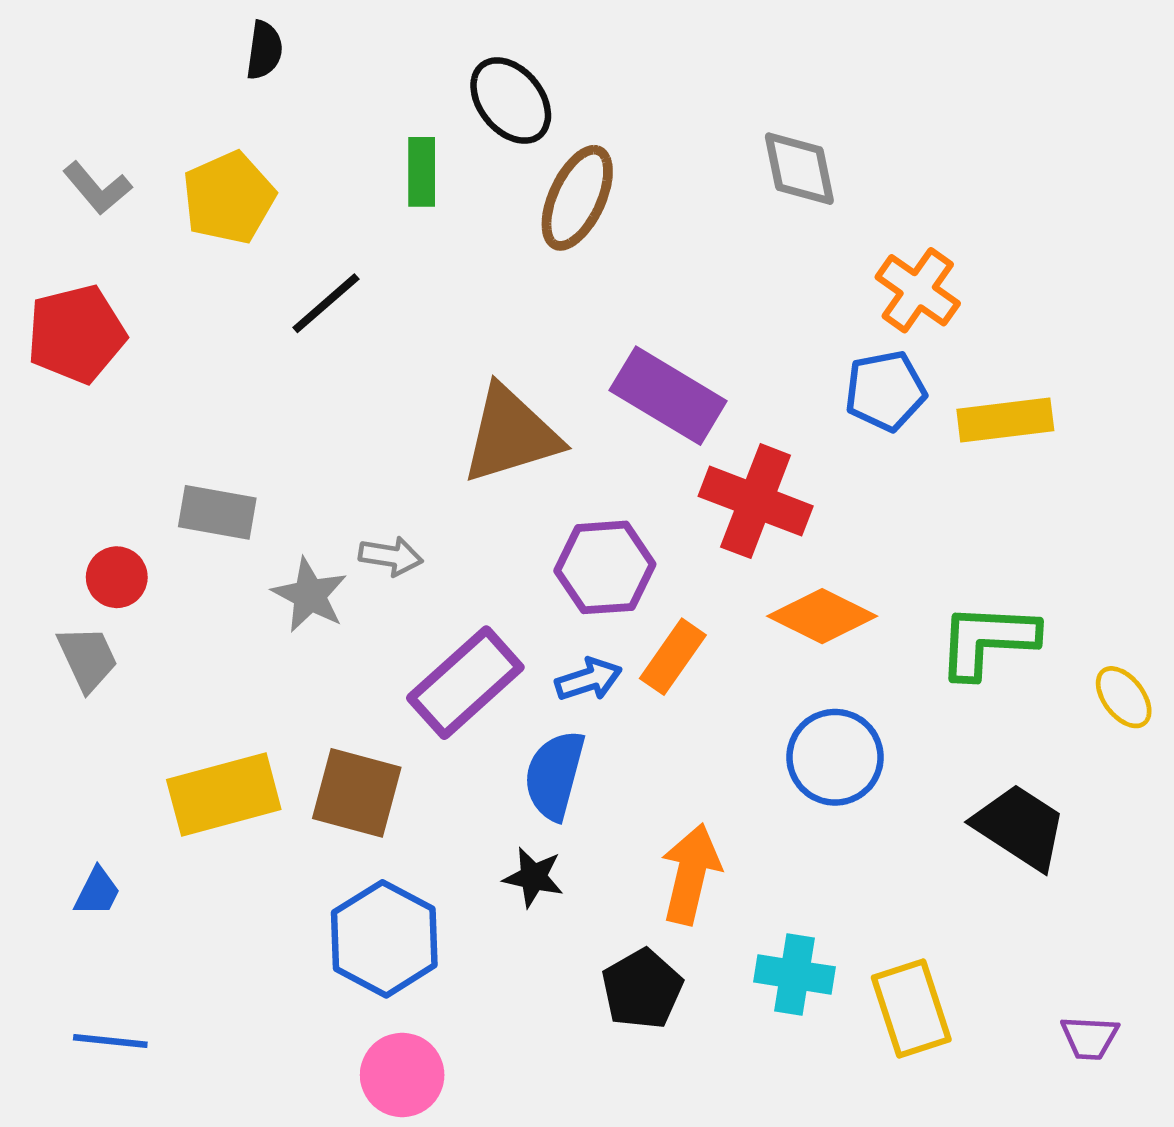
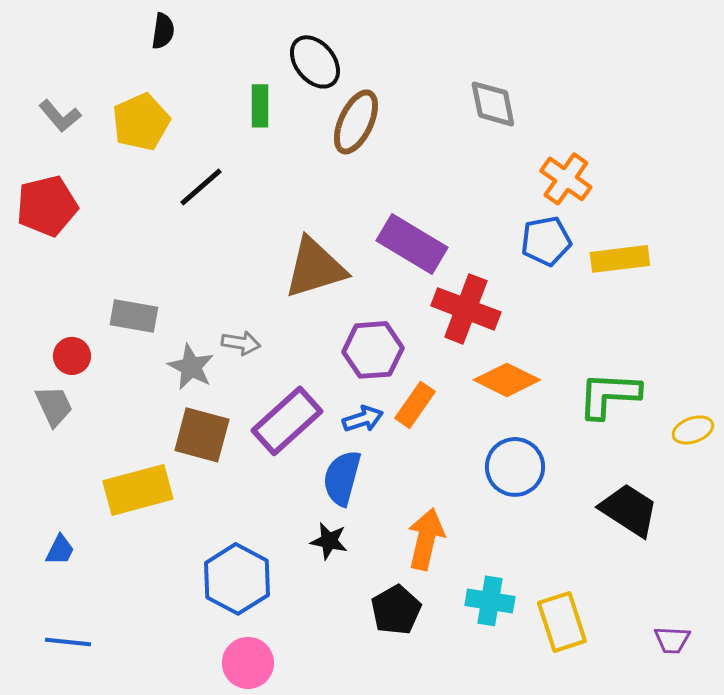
yellow ellipse: (1124, 697) -> (693, 430), turned -72
brown square: (357, 793) -> (202, 435), moved

